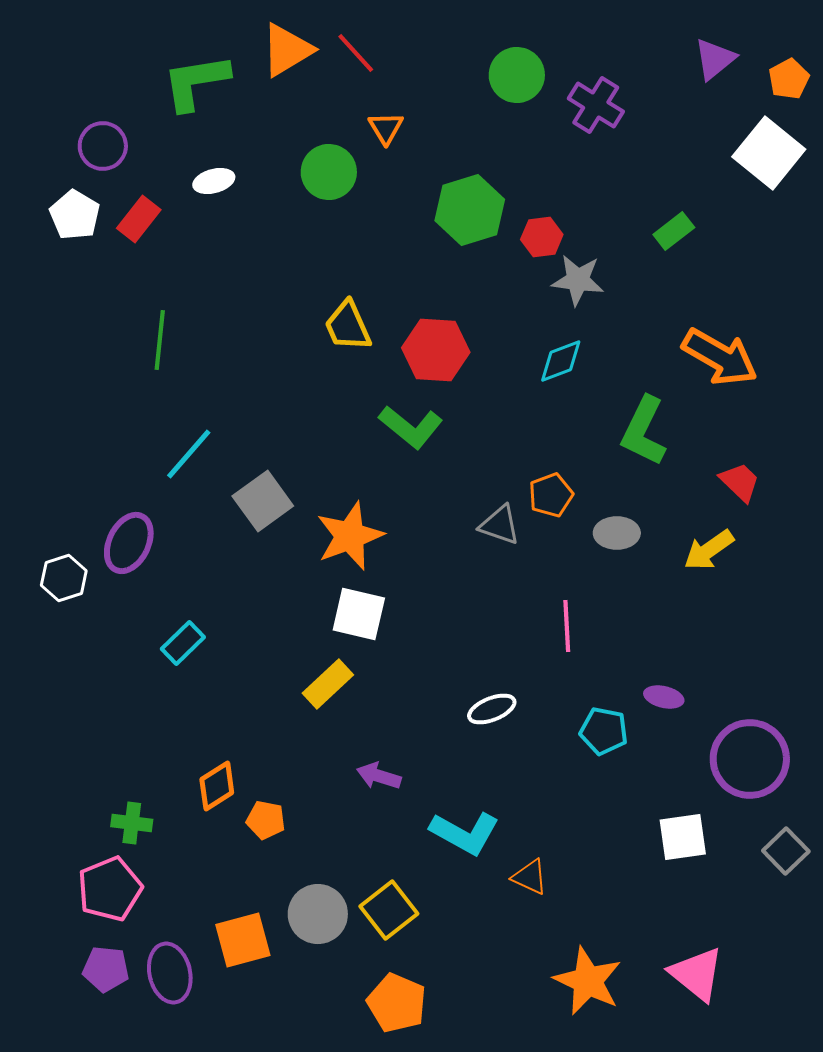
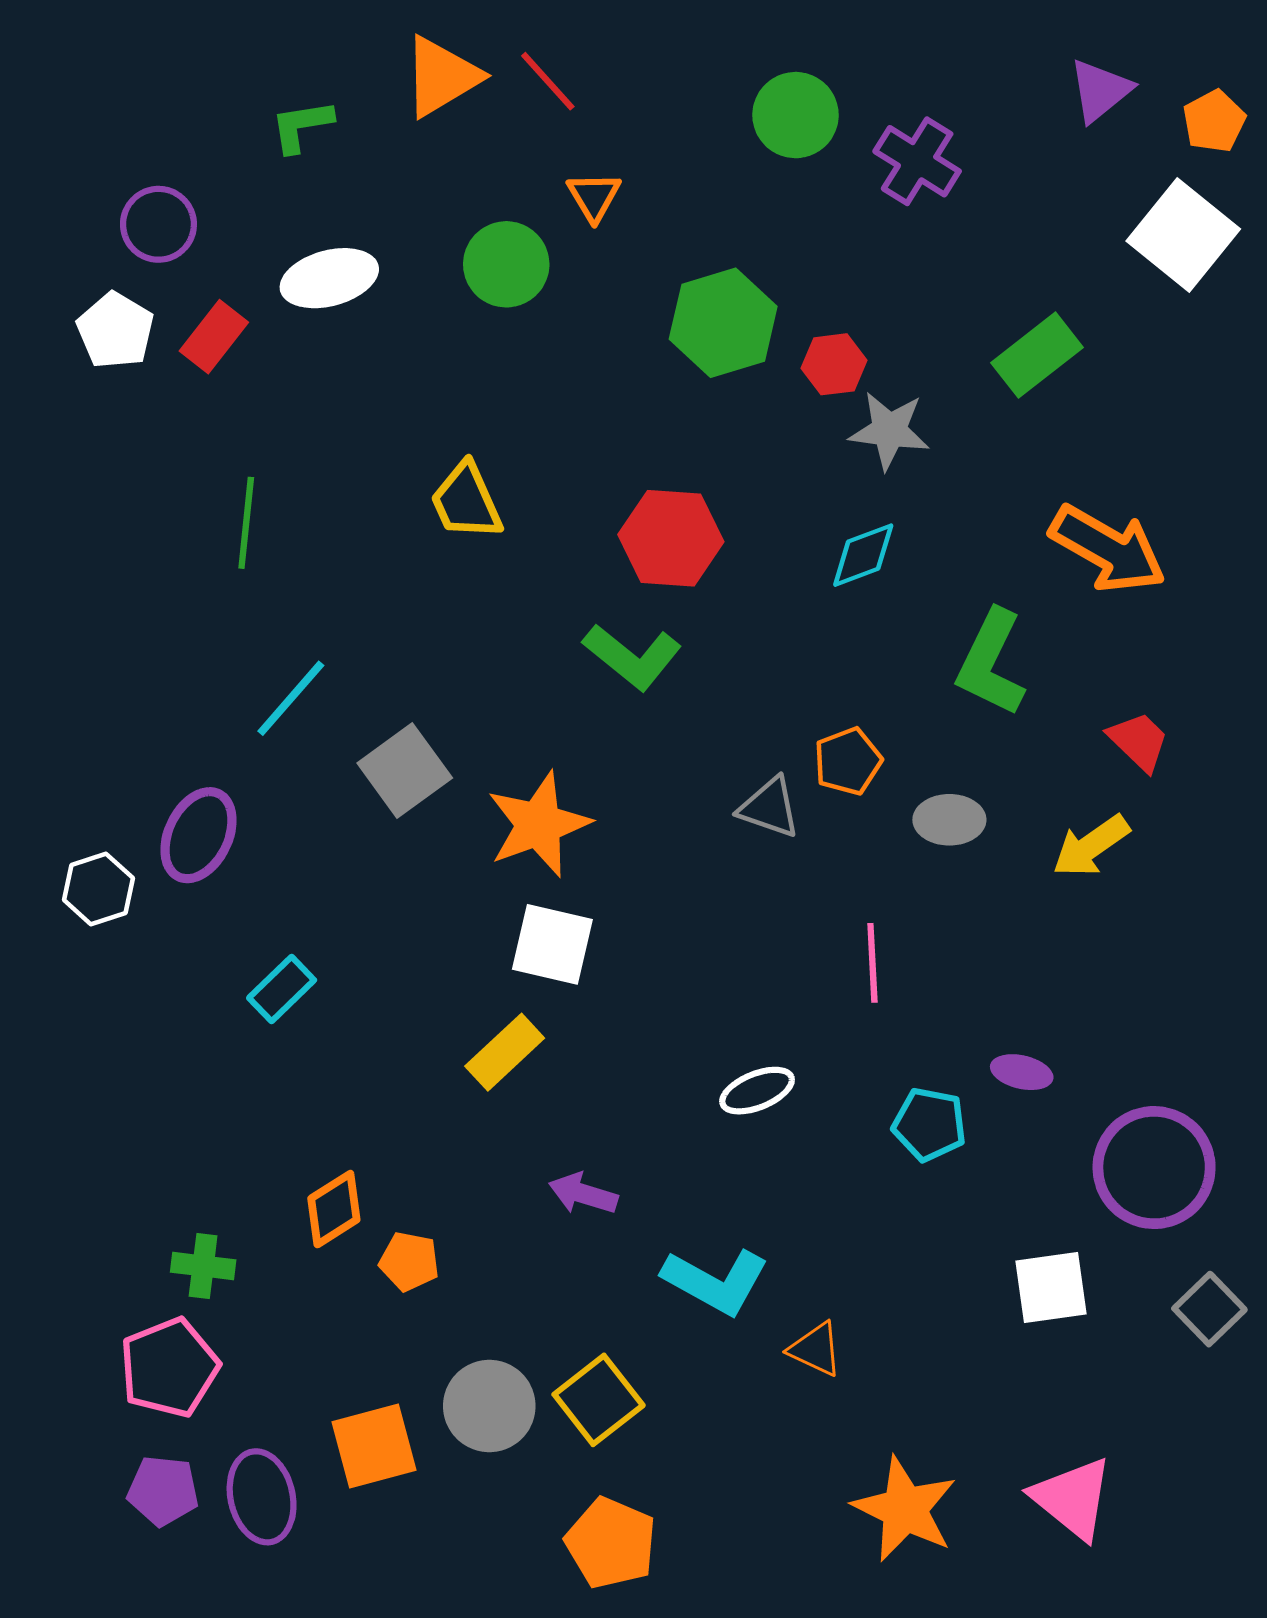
green L-shape: (196, 82) -> (302, 126), size x0.6
white ellipse: (214, 181) -> (329, 278), size x1.5
green rectangle: (674, 231) -> (1037, 355), size x1.4
yellow trapezoid: (348, 326) -> (466, 501), moved

